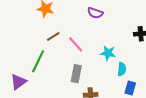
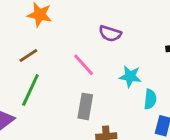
purple semicircle: (95, 13) -> (110, 34), moved
brown line: (53, 37) -> (28, 55), moved

